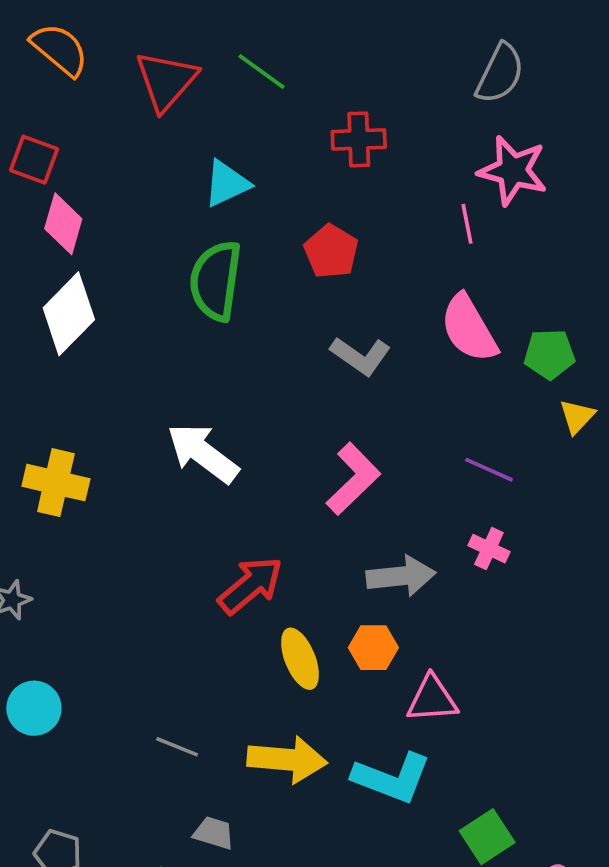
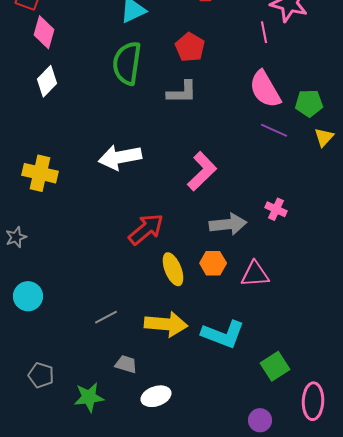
white diamond: (69, 314) -> (47, 81), size x0.7
gray L-shape: (361, 356) -> (182, 92), moved, turned -36
white arrow: (203, 453) -> (120, 157), turned -48
purple line: (489, 470) -> (274, 130), moved
pink triangle: (432, 699) -> (255, 274), moved
gray line: (177, 747) -> (106, 317), turned -50

